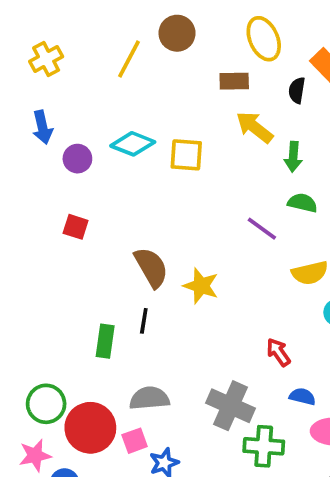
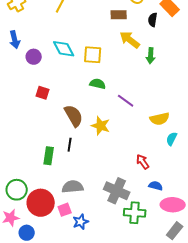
cyan diamond: (133, 144) -> (64, 49), turned 40
green semicircle: (302, 203) -> (98, 84), moved
red square: (76, 227) -> (43, 93), moved
purple line: (262, 229) -> (126, 101), moved

